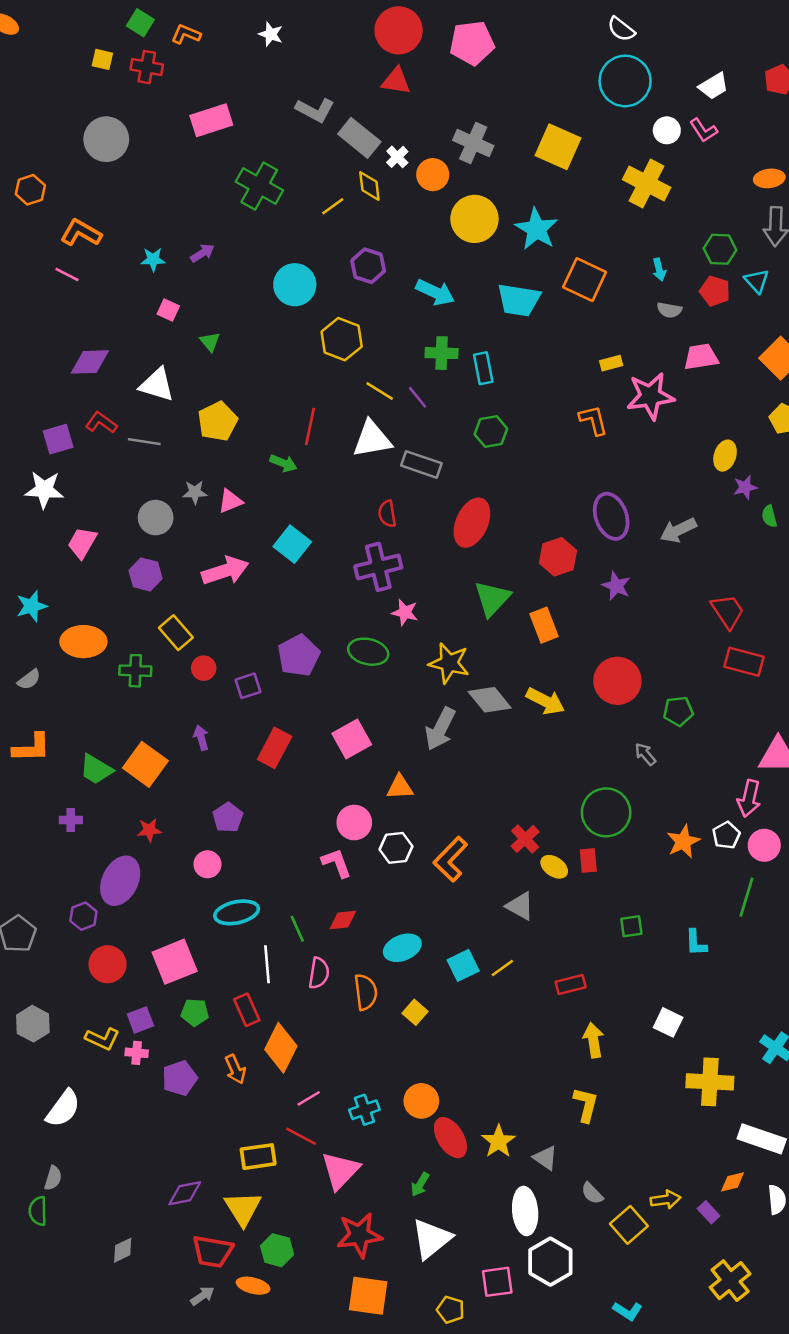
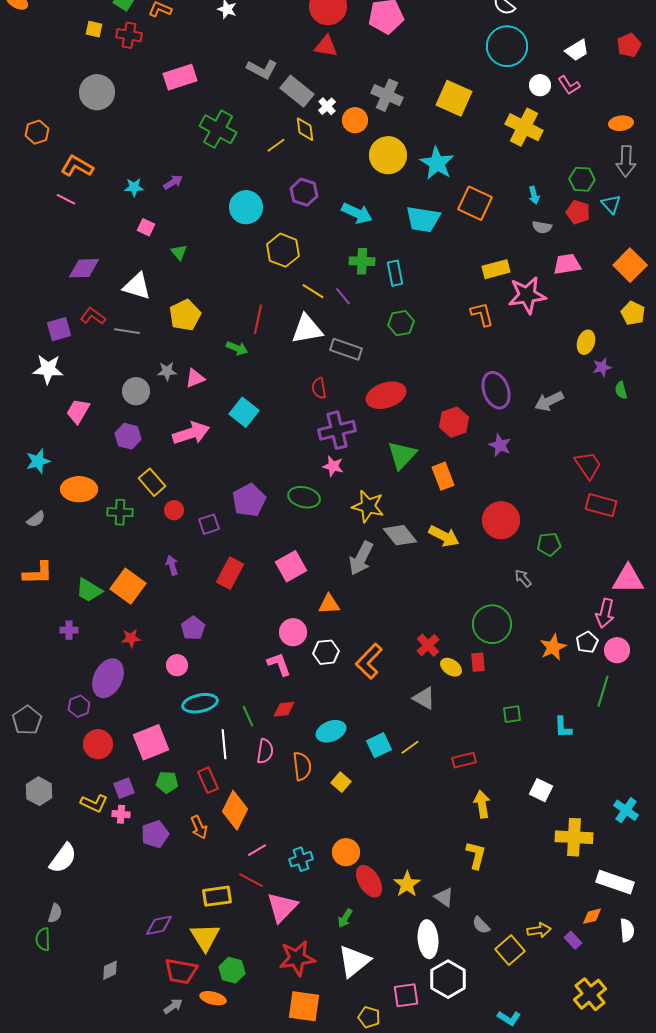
yellow rectangle: (611, 363) -> (496, 269), size x1.5
red ellipse: (472, 523) -> (386, 395), turned 48
purple cross: (378, 567) -> (337, 430), moved

